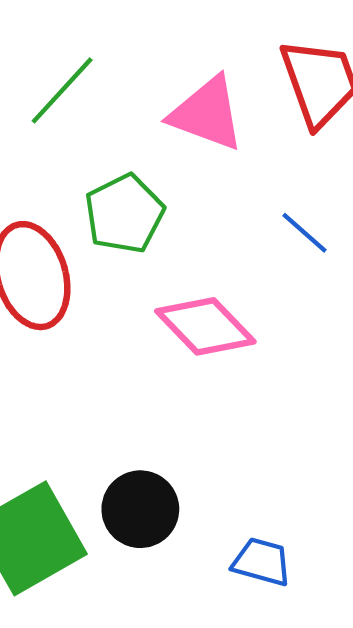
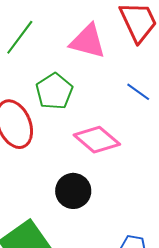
black circle: (140, 509) -> (73, 191), moved

